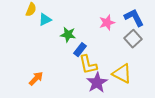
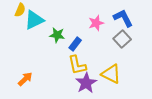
cyan triangle: (45, 20) -> (34, 20), size x1.5
blue rectangle: (80, 50) -> (75, 44), moved

